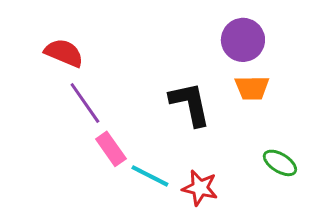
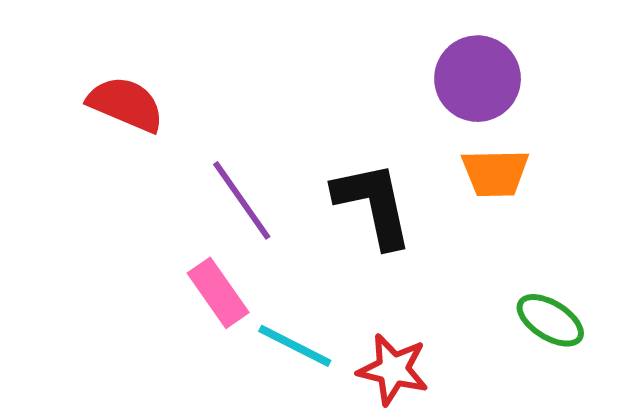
purple line: (85, 103) -> (242, 200), moved

